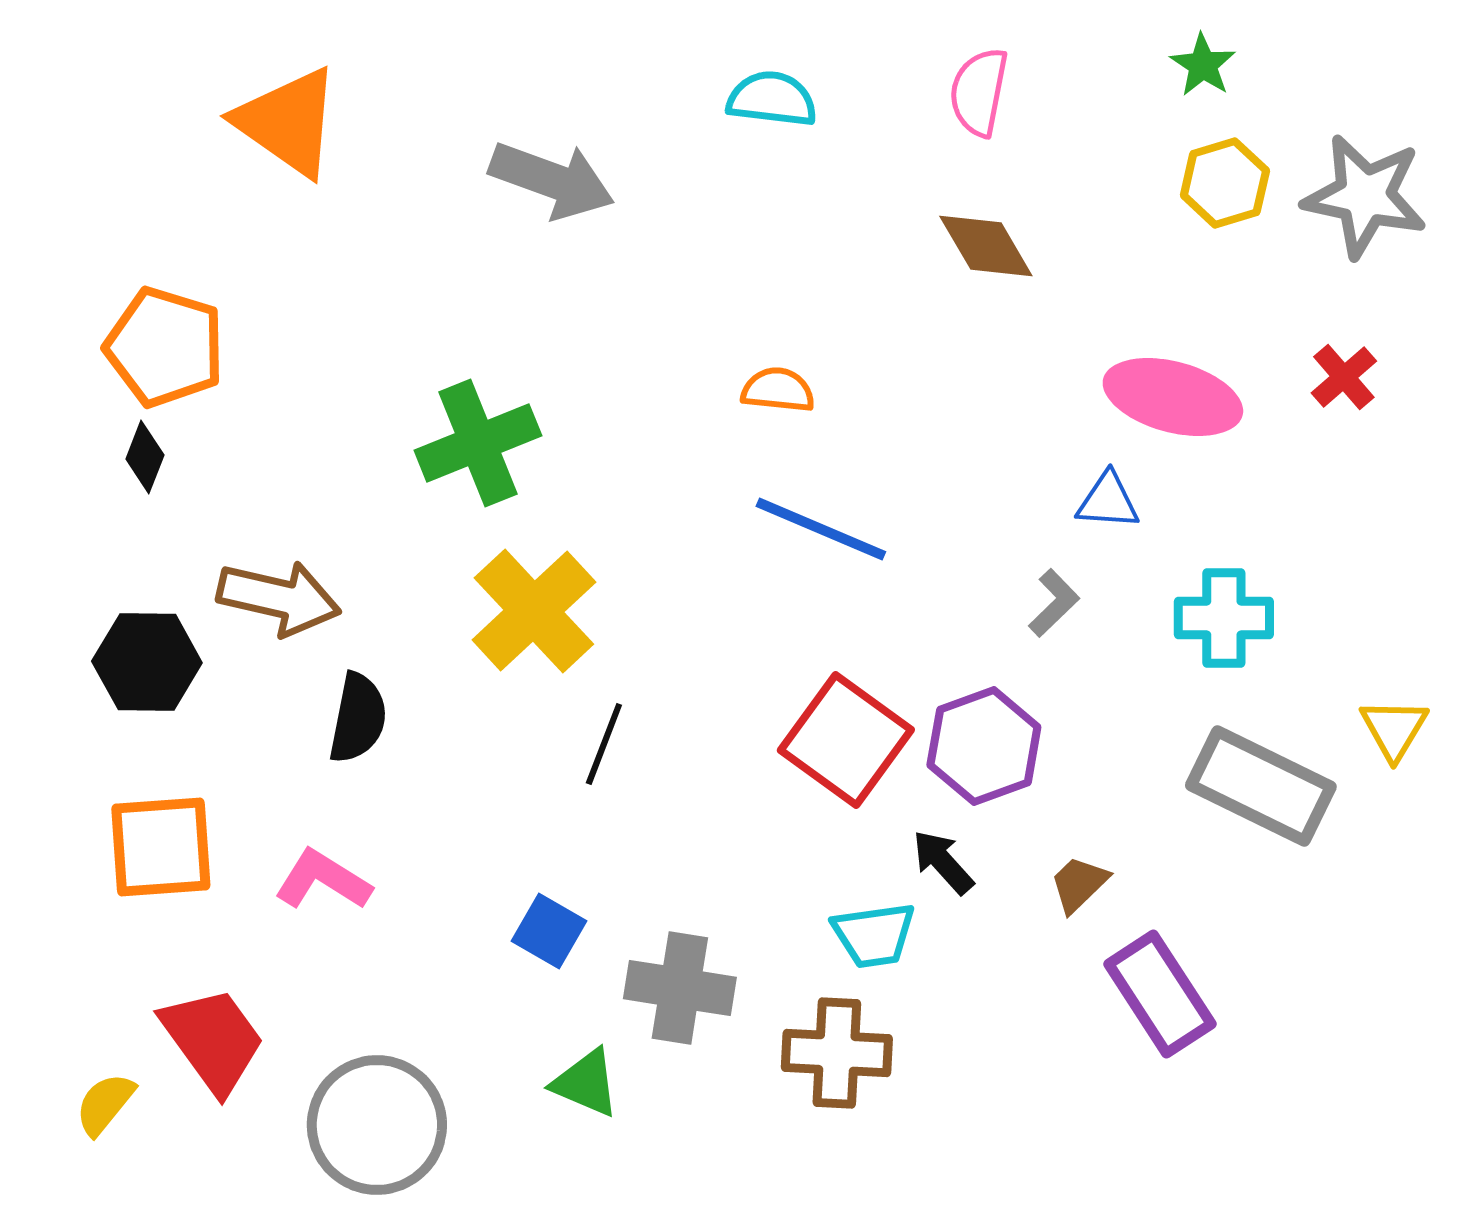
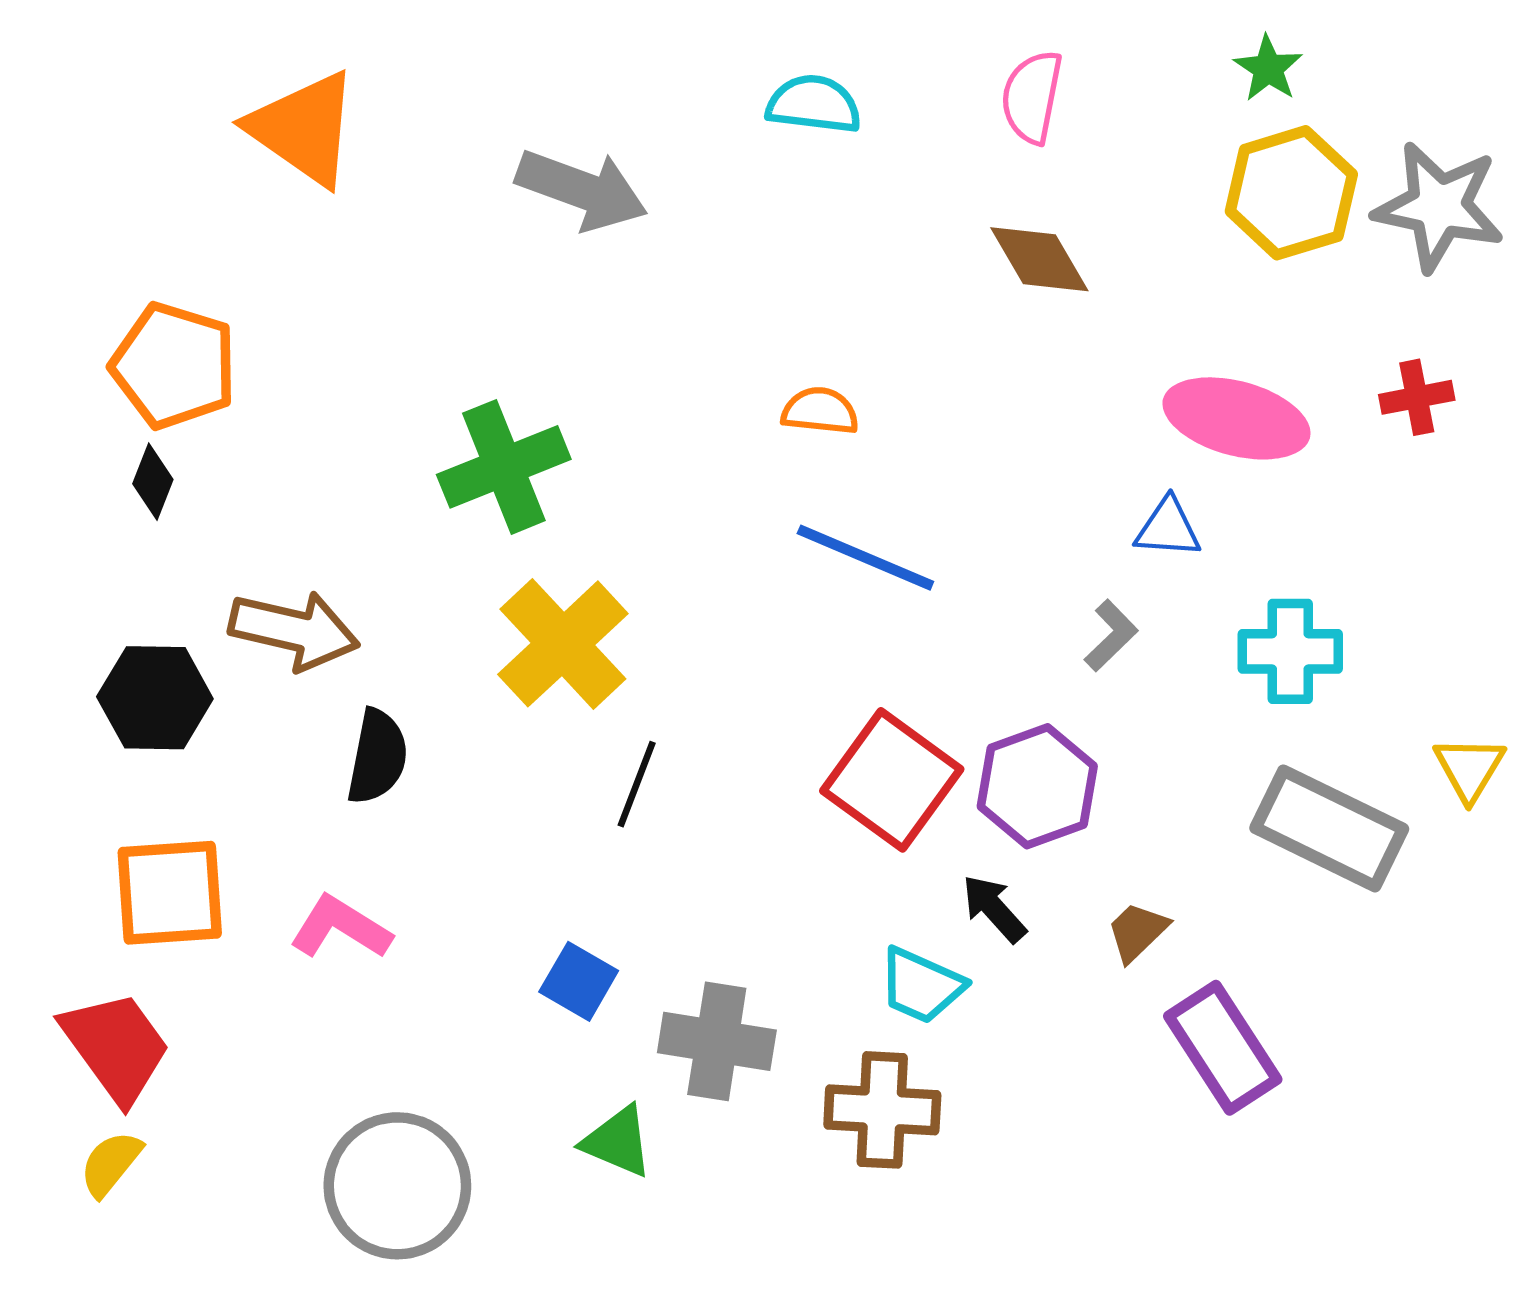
yellow hexagon: (1225, 183) -> (1291, 193), size x1.4
red cross: (1344, 377) -> (1417, 397), turned 30
cyan trapezoid: (874, 935) -> (921, 986), turned 32
red trapezoid: (213, 1040) -> (116, 1047), moved

